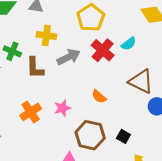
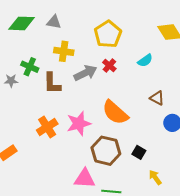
red cross: (103, 50) -> (109, 66), moved, size x0.6
brown triangle: (141, 81) -> (157, 98), size x0.6
orange semicircle: (99, 97) -> (115, 112), size x1.8
pink star: (62, 108) -> (79, 123), size x1.4

